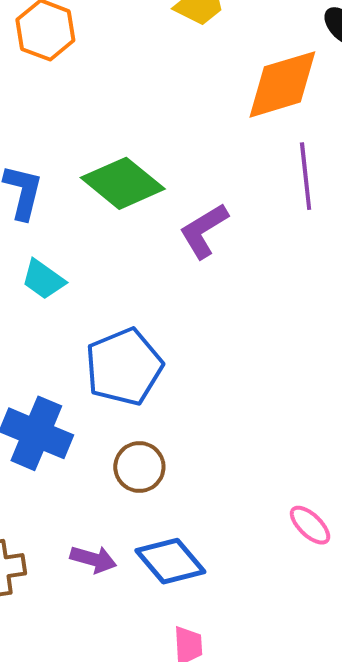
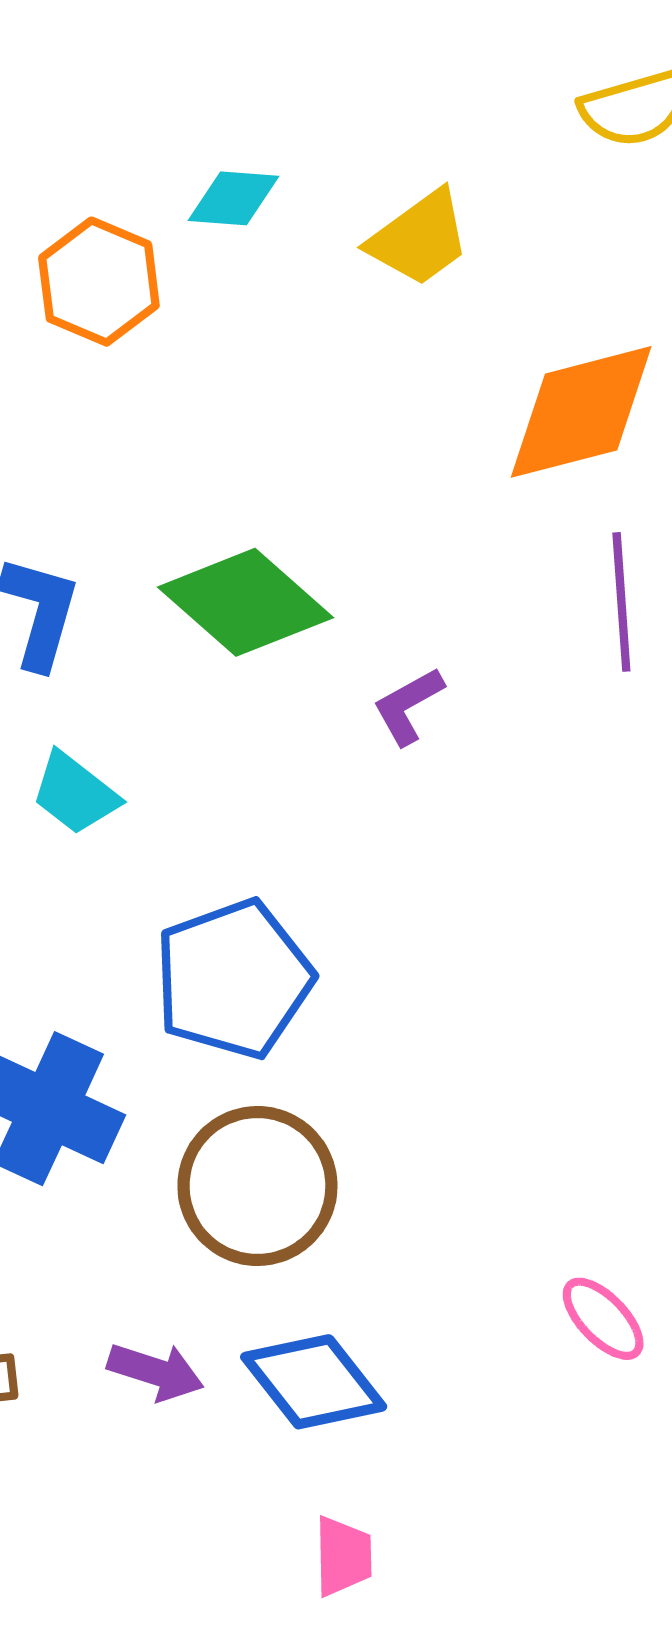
purple L-shape: (204, 231) -> (408, 706), size x0.7
brown circle: (139, 467) -> (257, 1186), size x1.5

